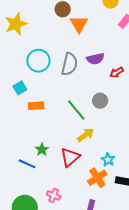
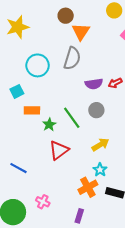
purple semicircle: (95, 59) -> (94, 84), moved
gray semicircle: (70, 64) -> (72, 58), moved
yellow arrow: (86, 135) -> (100, 145), moved
green star: (42, 150) -> (49, 125), moved
red triangle: (70, 157) -> (59, 150), moved

